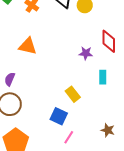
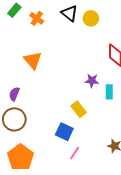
orange triangle: (28, 46) -> (33, 60), turned 36
purple star: (86, 53) -> (92, 81), moved

